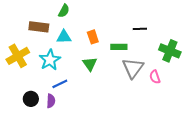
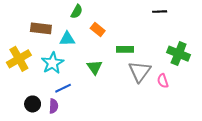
green semicircle: (64, 11) -> (77, 12), moved
black line: (140, 29) -> (160, 12), moved
orange rectangle: (93, 37) -> (98, 29), moved, turned -32

